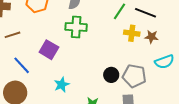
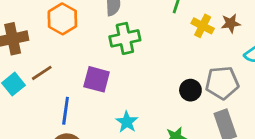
yellow cross: (132, 33) -> (203, 26), turned 35
blue line: (22, 65) -> (66, 111), turned 66

